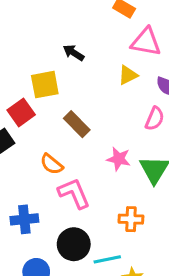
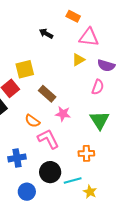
black arrow: (74, 53) -> (46, 34), moved
pink star: (119, 159) -> (63, 114), moved

